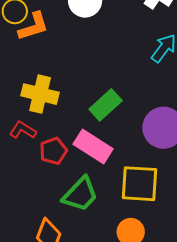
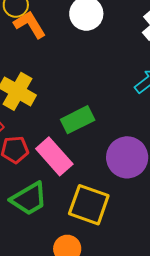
orange L-shape: (34, 26) -> (30, 24), turned -120

